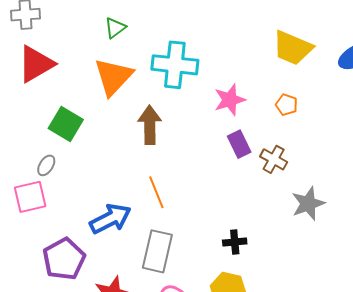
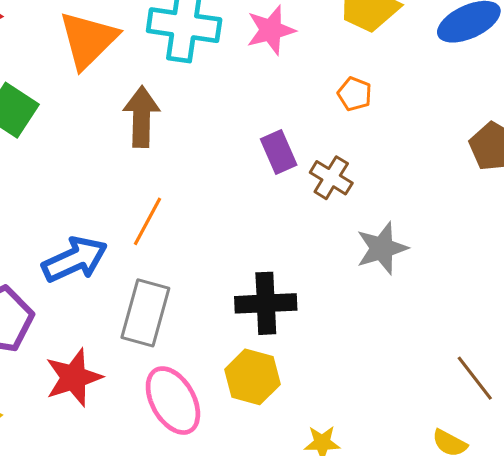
pink star: (230, 100) -> (271, 30), moved
orange line: (156, 192) -> (148, 221), turned 48
black cross: (235, 242) -> (266, 303), size x1.6

